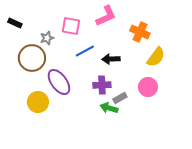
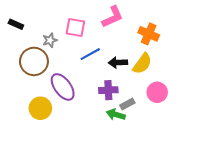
yellow semicircle: (156, 57) -> (142, 64), moved

